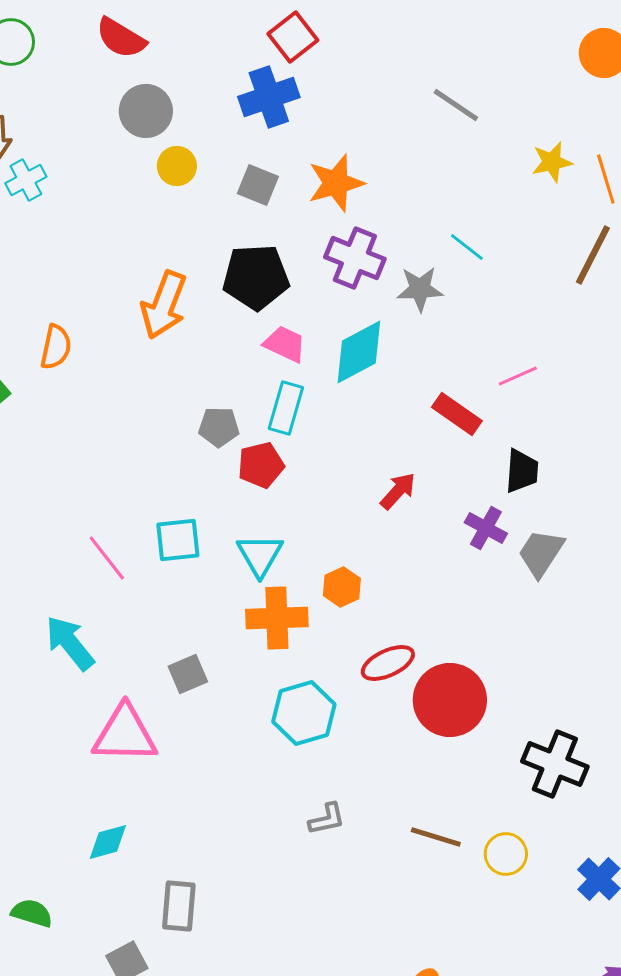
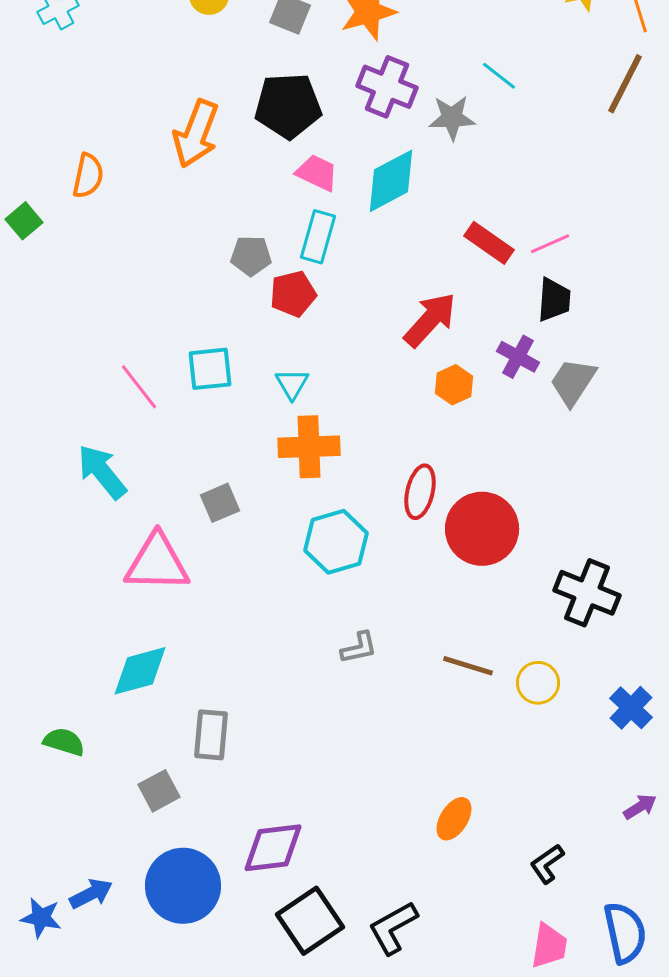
pink line: (518, 376) -> (550, 244), moved
red arrow: (398, 491) -> (430, 320), size x1.5
cyan triangle: (260, 555) -> (292, 384), size x0.7
orange hexagon: (342, 587) -> (454, 385), moved
red ellipse: (388, 663) -> (420, 492), turned -52
cyan diamond: (108, 842) -> (140, 671), size x1.4

